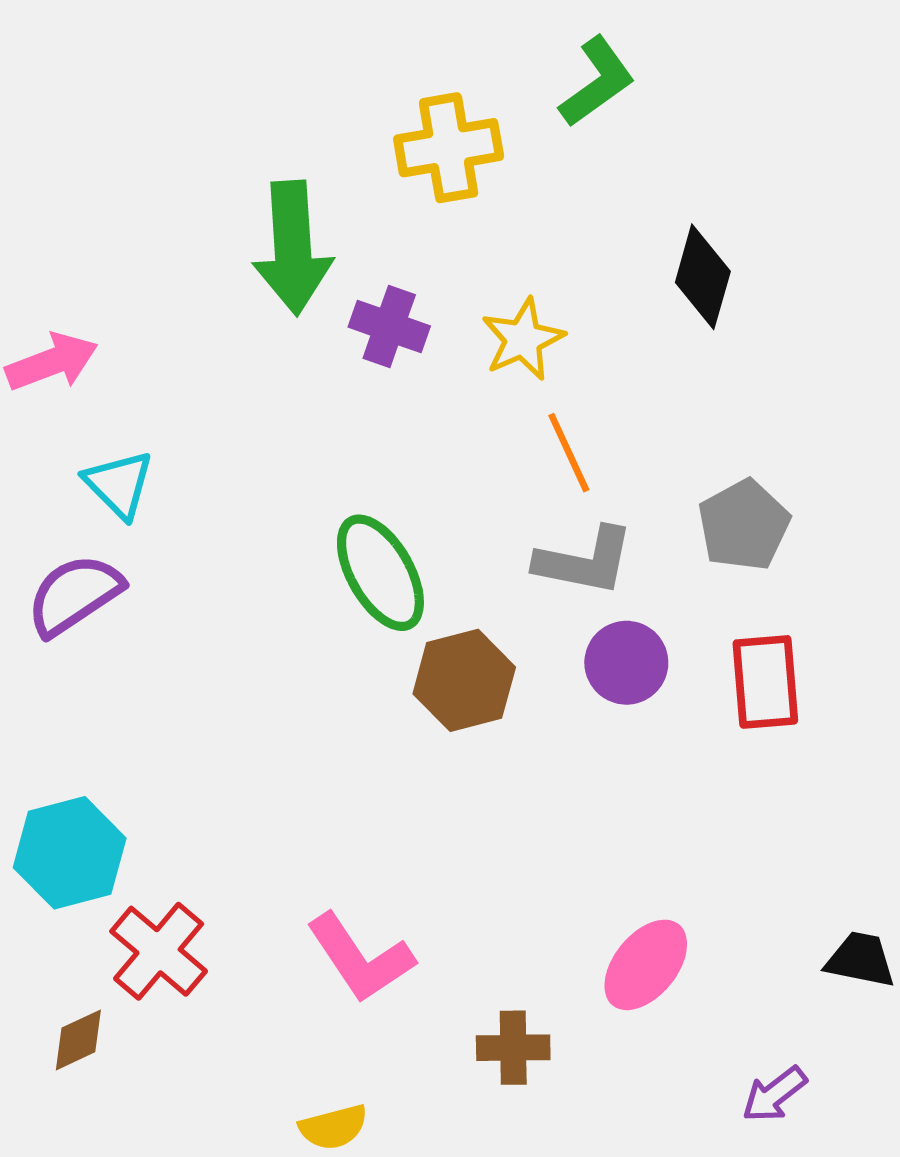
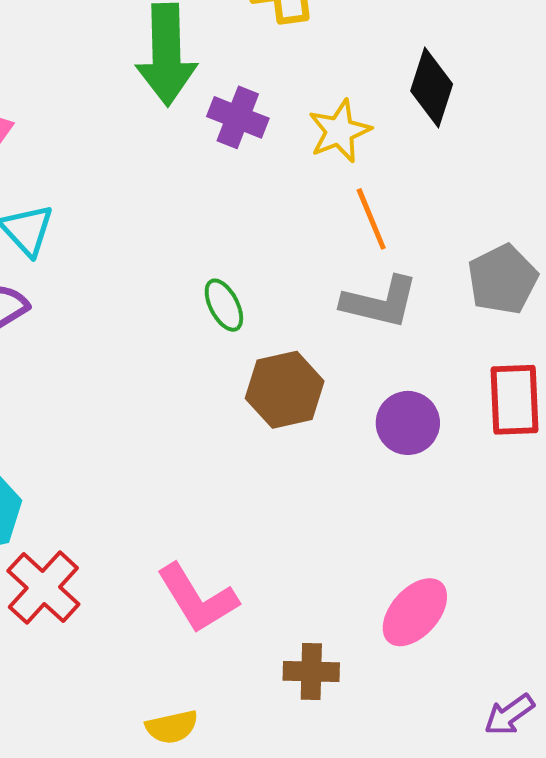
black diamond: (703, 277) -> (432, 87), moved
green ellipse: (380, 573) -> (224, 305), size x0.6
purple circle: (626, 663) -> (408, 423), moved

